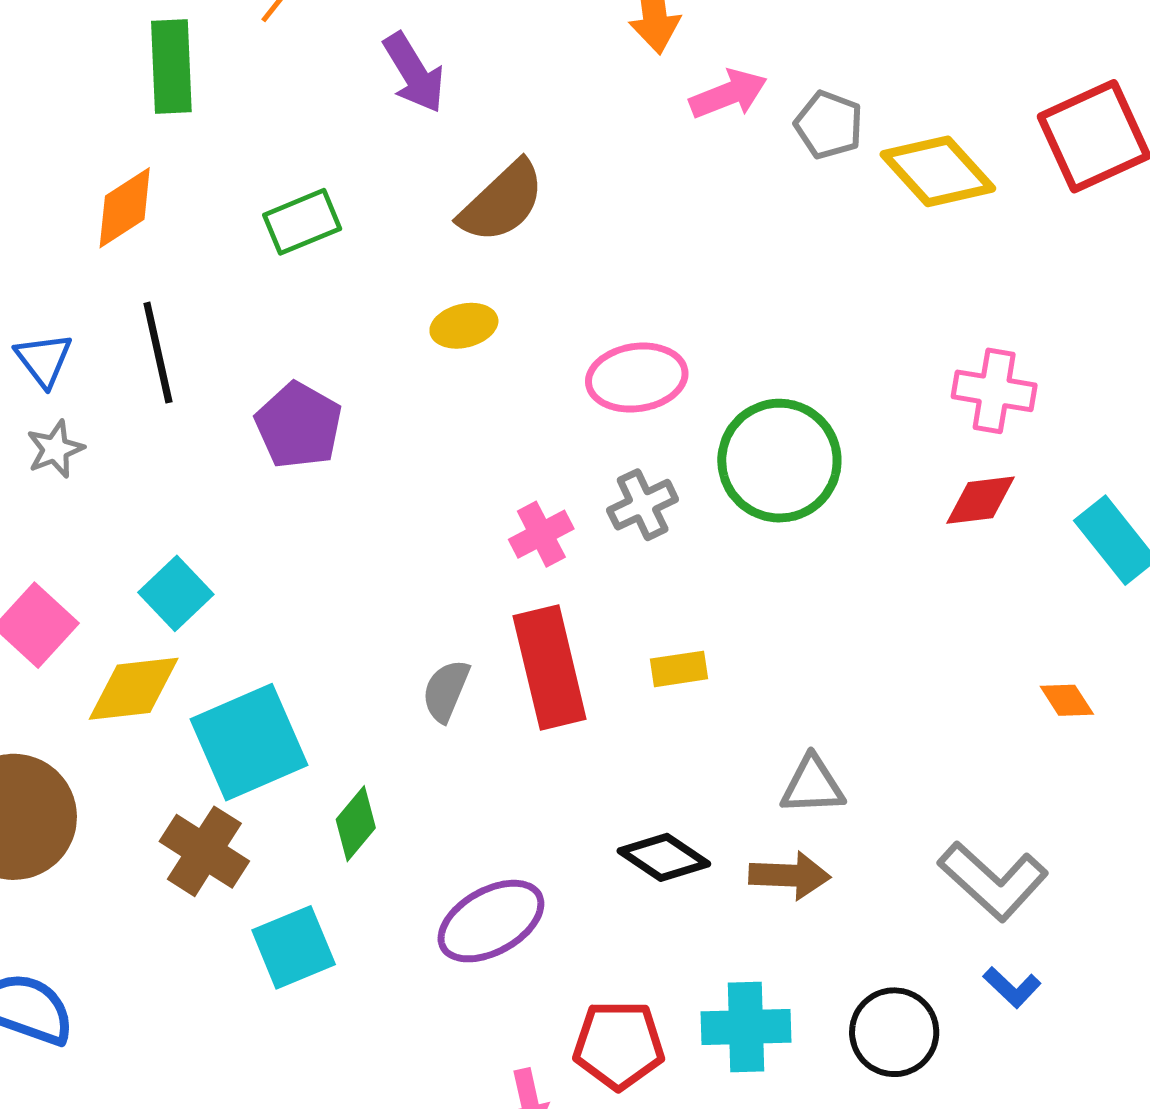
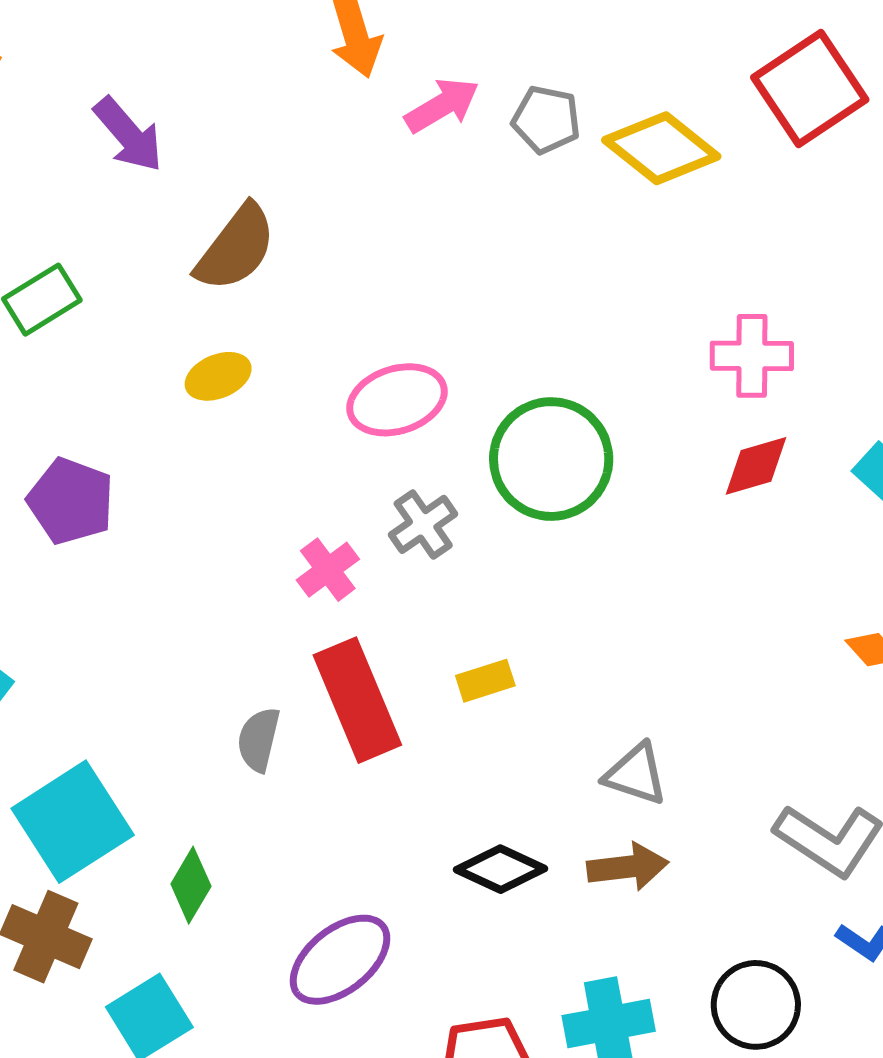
gray triangle: (812, 785) -> (636, 774), turned 30

